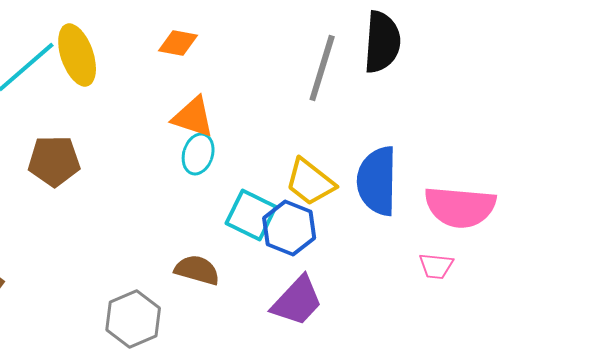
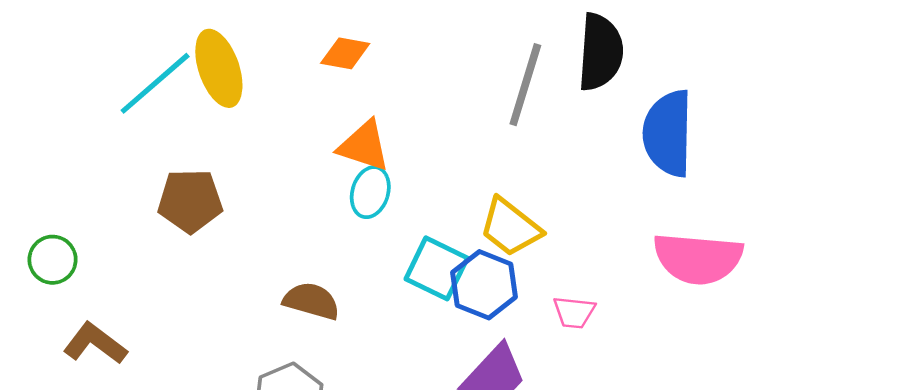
blue semicircle: (377, 181) -> (668, 133), moved
pink trapezoid: (436, 266) -> (574, 312), moved
brown semicircle: (197, 270) -> (311, 301), moved

